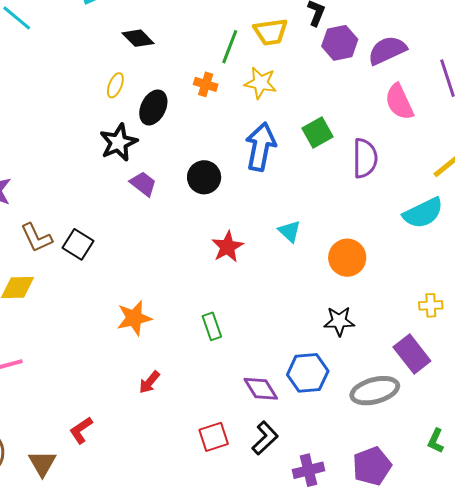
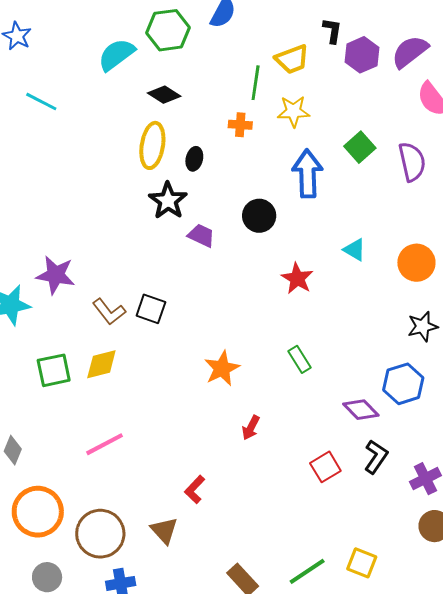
yellow ellipse: (115, 85) -> (152, 145), size x1.8
black ellipse: (153, 107) -> (194, 159), size x0.7

